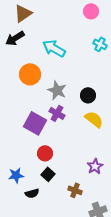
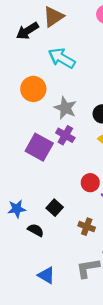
brown triangle: (23, 13) -> (53, 17), moved
black arrow: (15, 38) -> (27, 31), moved
red circle: (45, 153) -> (90, 183), moved
black semicircle: (32, 193) -> (36, 230), turned -136

